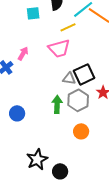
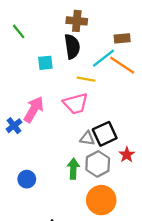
yellow line: (68, 27) -> (86, 79), turned 35
pink arrow: (23, 53) -> (34, 109), size x1.6
orange circle: (81, 131) -> (101, 200), size x1.6

